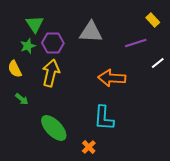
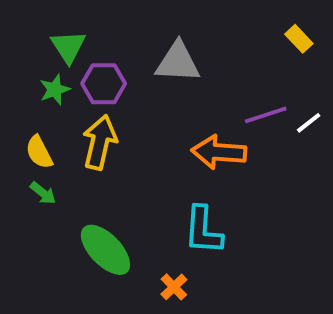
purple line: (136, 43) -> (266, 115), moved
yellow semicircle: (15, 69) -> (39, 152), moved

